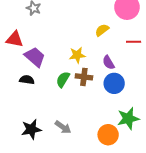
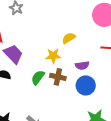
yellow semicircle: (102, 30) -> (69, 38), moved
purple semicircle: (108, 63) -> (82, 65), turned -72

